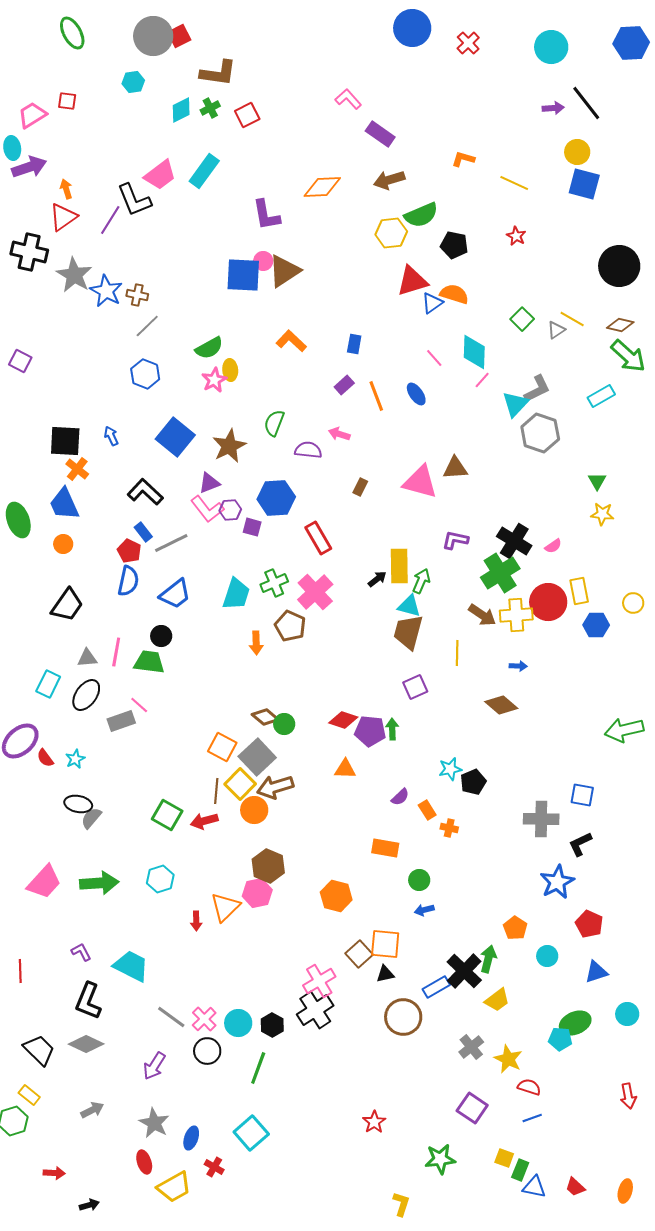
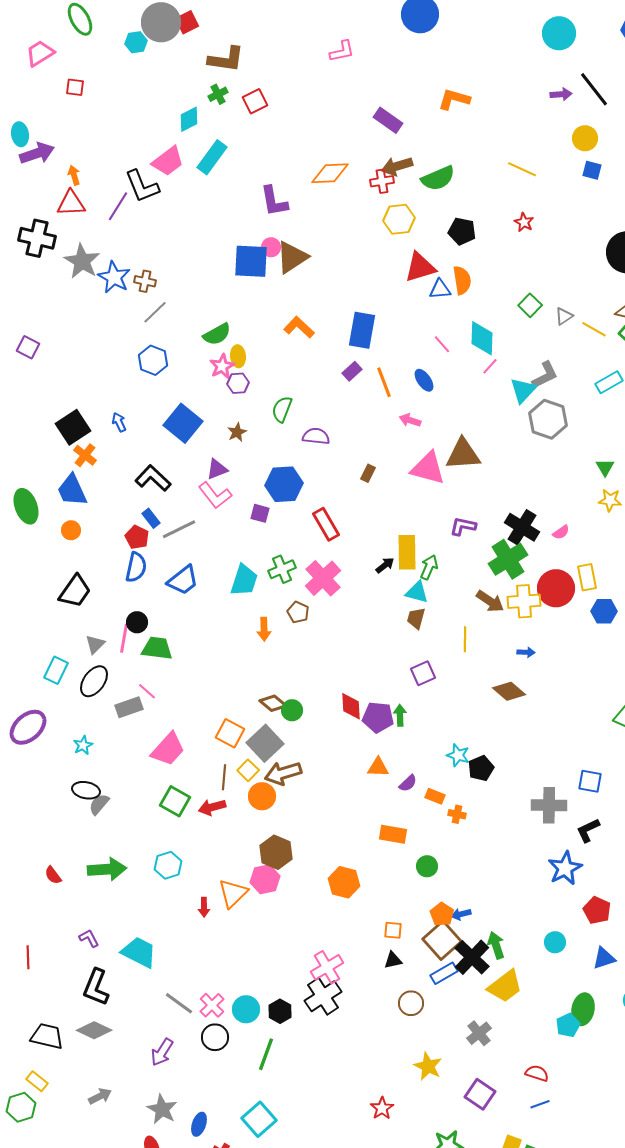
red cross: (468, 43) -> (382, 181), moved, turned 35
cyan hexagon: (133, 82) -> (136, 42), moved
pink L-shape: (348, 99) -> (342, 51), moved, turned 120
cyan diamond: (181, 110) -> (189, 119), moved
pink trapezoid: (32, 115) -> (40, 53), moved
orange L-shape: (463, 159) -> (454, 99), moved, size x1.4
blue square: (584, 184) -> (592, 170), size x0.6
green semicircle: (421, 215) -> (438, 178), moved
red triangle: (63, 217) -> (71, 203), turned 32
orange semicircle: (454, 294) -> (462, 280), turned 64
blue triangle: (432, 303) -> (440, 289), turned 30
yellow line: (572, 319) -> (594, 329), moved
blue rectangle: (354, 344) -> (362, 330), size x1.8
pink arrow: (339, 434) -> (410, 420), moved
black square: (65, 441) -> (73, 427), turned -36
brown star: (229, 446) -> (237, 432), size x0.6
brown triangle: (455, 468) -> (463, 454), size x1.4
purple hexagon: (230, 510) -> (238, 383), moved
brown pentagon: (290, 626) -> (298, 612), size x0.7
brown trapezoid: (408, 632) -> (416, 618), size x0.6
black circle: (161, 636) -> (137, 622), moved
gray triangle: (87, 658) -> (95, 644), turned -40
red diamond: (343, 720) -> (351, 706), turned 68
red semicircle: (45, 758) -> (53, 875), moved
orange triangle: (345, 769) -> (378, 767), moved
cyan star: (450, 769) -> (458, 755), turned 30
yellow square: (240, 784) -> (248, 770), size x0.7
orange rectangle: (427, 810) -> (435, 796), turned -36
pink trapezoid: (44, 882) -> (168, 749), moved
blue arrow: (424, 910) -> (461, 914), moved
orange pentagon: (515, 928) -> (442, 914), moved
orange square: (385, 944) -> (393, 930), size x0.6
brown square: (359, 954) -> (442, 940), moved, size x1.4
green arrow: (488, 959) -> (496, 945), turned -32
yellow trapezoid: (497, 1000) -> (505, 986), size x1.4
brown circle: (403, 1017) -> (411, 1003), size x0.7
green ellipse: (575, 1023) -> (583, 1009), turned -56
cyan pentagon: (560, 1039) -> (568, 1025), turned -30
black trapezoid: (39, 1050) -> (47, 1036), turned -32
yellow star: (508, 1059) -> (428, 1066), moved

